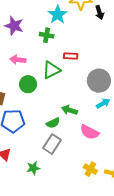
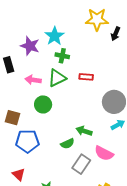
black arrow: (99, 12) -> (115, 34), turned 40
cyan star: (58, 15) -> (55, 36), moved
green triangle: (51, 70) -> (57, 78), moved
gray rectangle: (52, 144) -> (81, 164), moved

